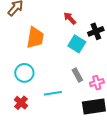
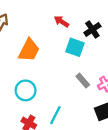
orange trapezoid: (35, 38) -> (29, 50), turned 30
cyan line: (53, 93) -> (55, 115), moved, turned -42

